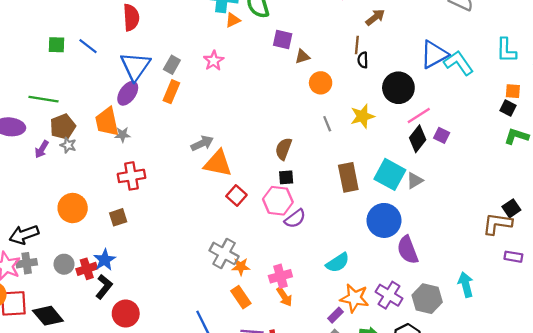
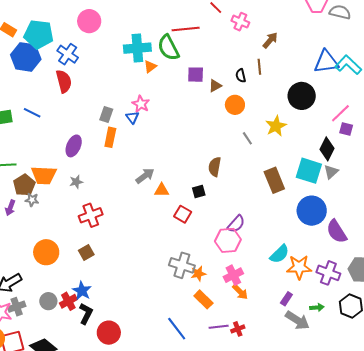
blue triangle: (434, 54) -> (326, 62), turned 32
black semicircle: (363, 60) -> (241, 76), moved
blue triangle: (135, 66) -> (132, 117), moved, size x0.5
pink line: (419, 115) -> (340, 113), moved
orange trapezoid: (107, 122) -> (44, 175), moved, turned -64
black diamond: (418, 139) -> (327, 149), moved
orange triangle: (218, 163) -> (162, 190), size x0.6
black square: (286, 177) -> (199, 192), moved
pink hexagon: (278, 201) -> (228, 240), moved
orange star: (355, 298) -> (299, 267), moved

